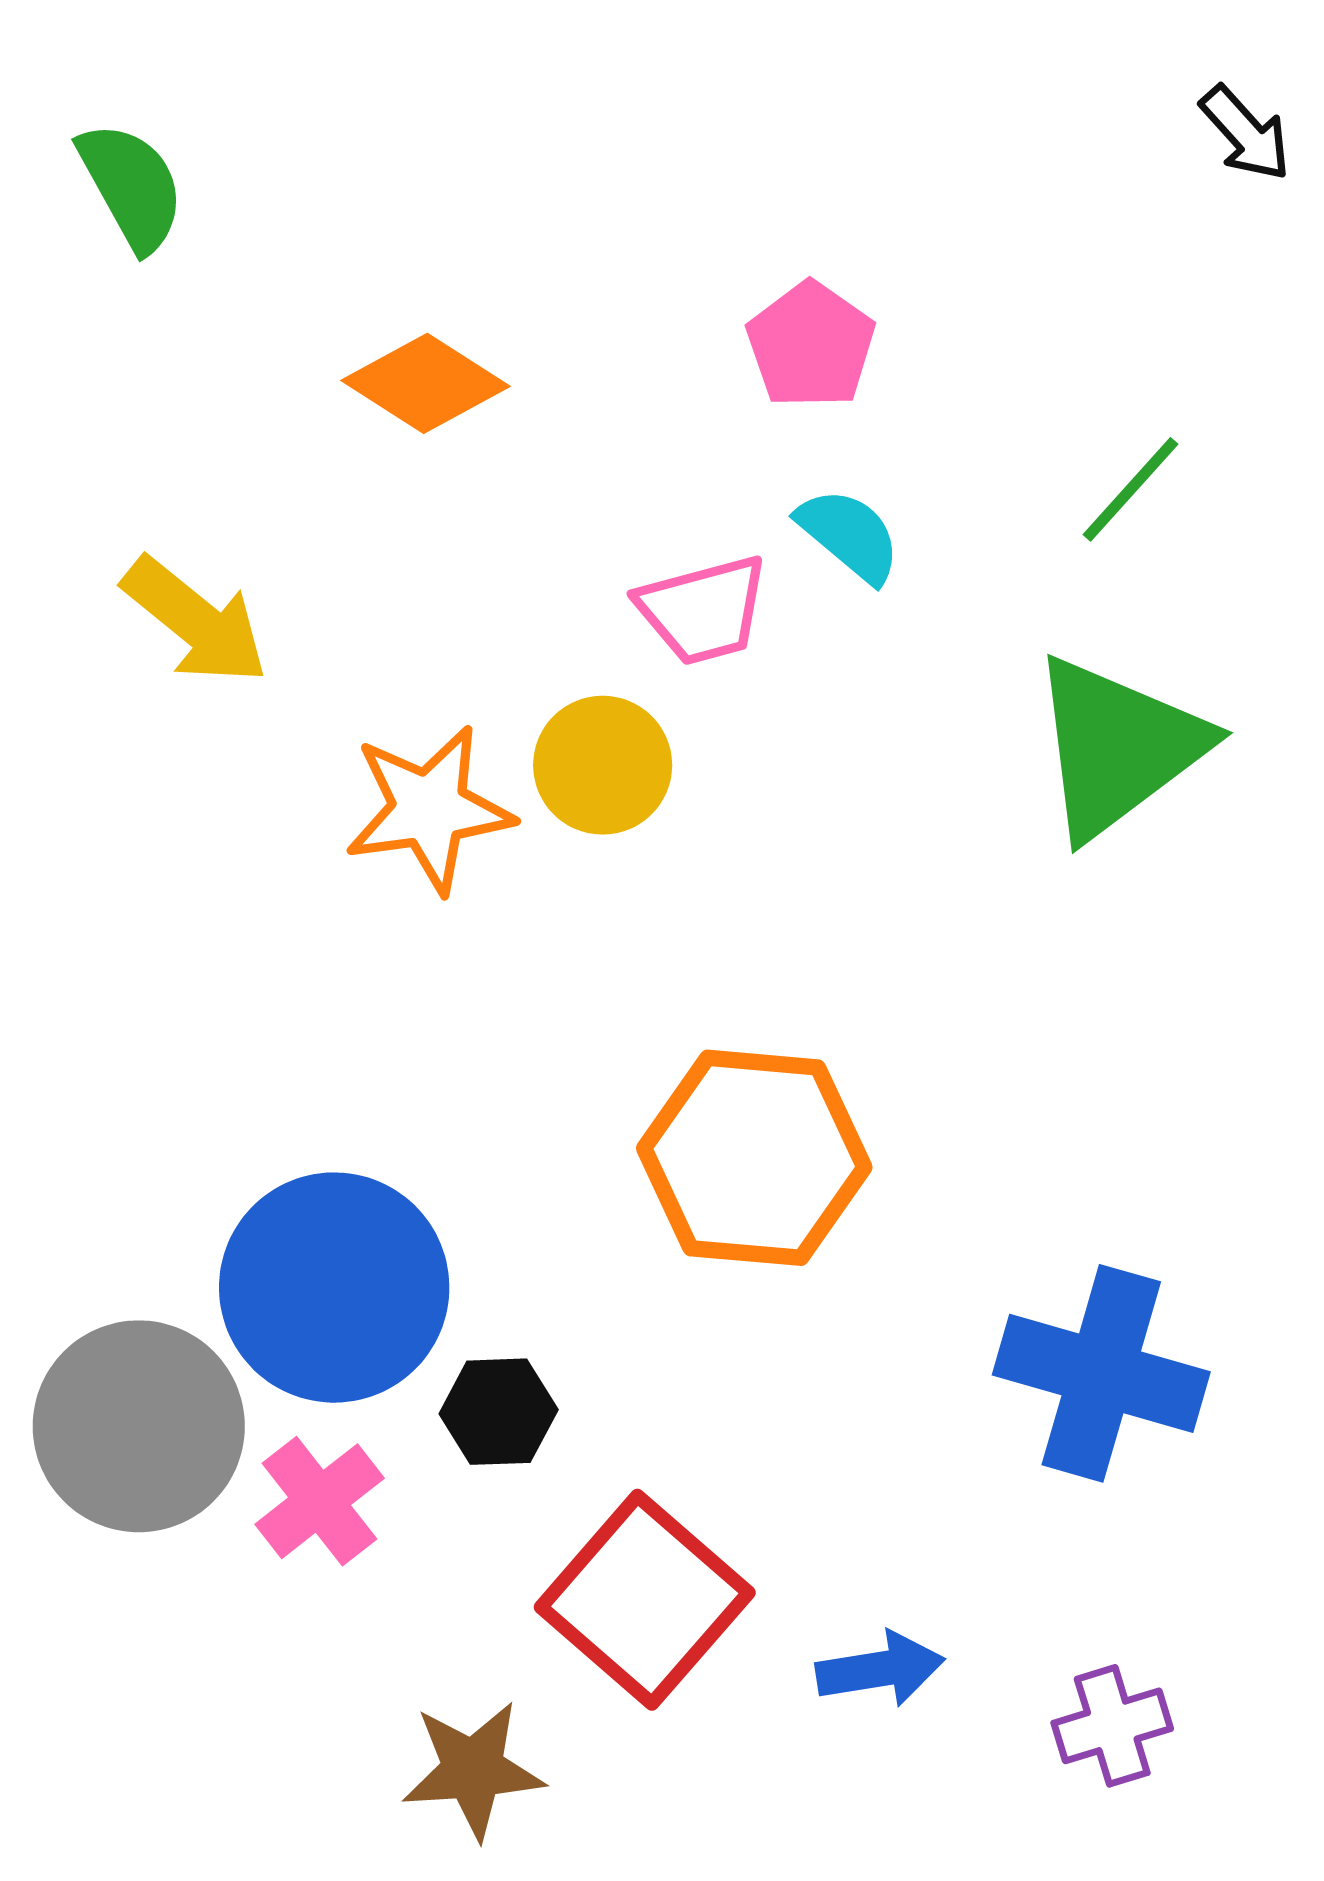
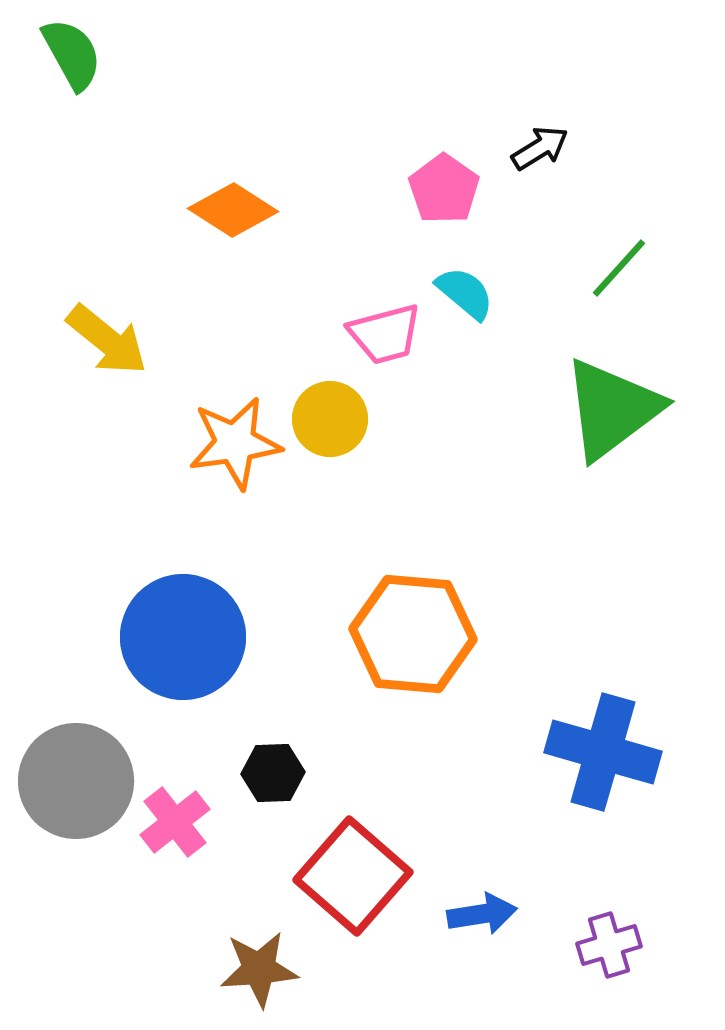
black arrow: (1246, 133) -> (540, 148), moved, turned -80
green semicircle: (131, 186) -> (72, 54), moved
blue circle: (334, 1288) -> (183, 637), moved

